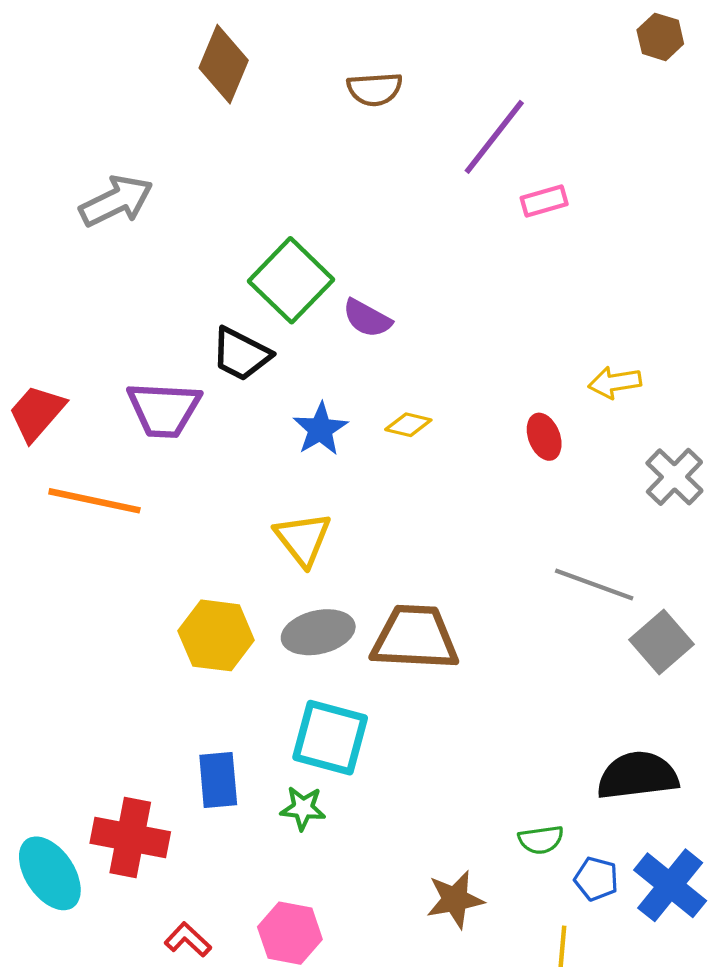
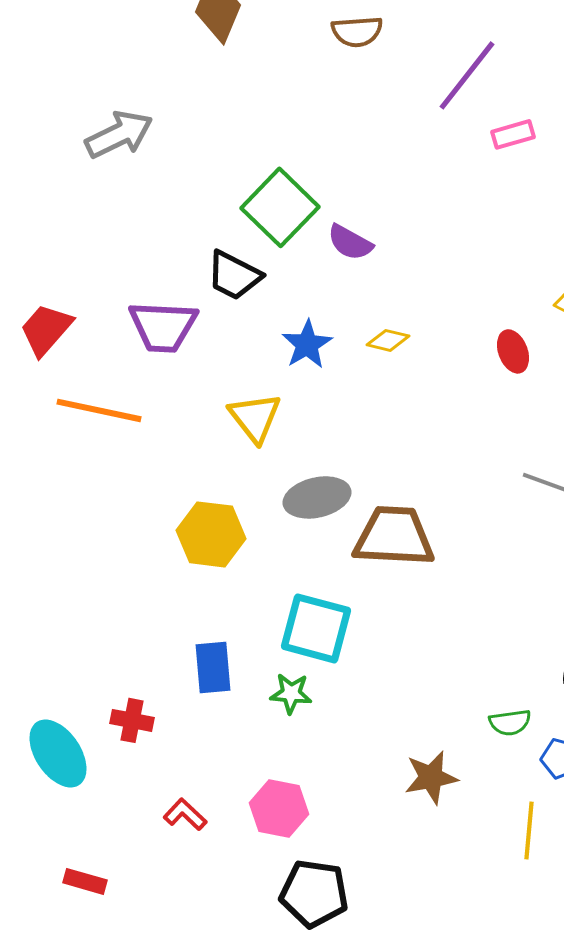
yellow triangle: (303, 539) -> (255, 417), moved
gray ellipse: (318, 632) -> (317, 497), moved
red cross: (130, 838) -> (132, 720), size x0.6

